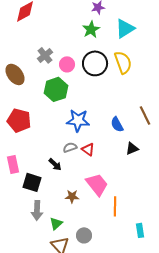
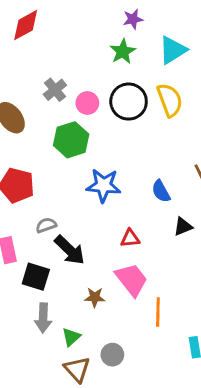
gray semicircle: (70, 147) -> (46, 225), moved
red triangle: (88, 149) -> (130, 238), moved, turned -40
black arrow: (55, 164) -> (70, 250), size x1.6

